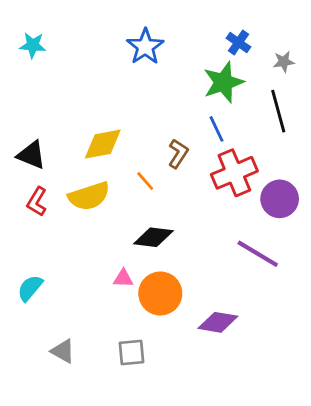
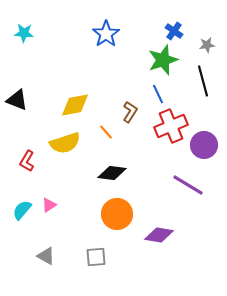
black triangle: (31, 155) -> (17, 100), moved
red L-shape: (37, 202) -> (27, 161), moved
pink triangle: (123, 278) -> (49, 205), moved, turned -35

